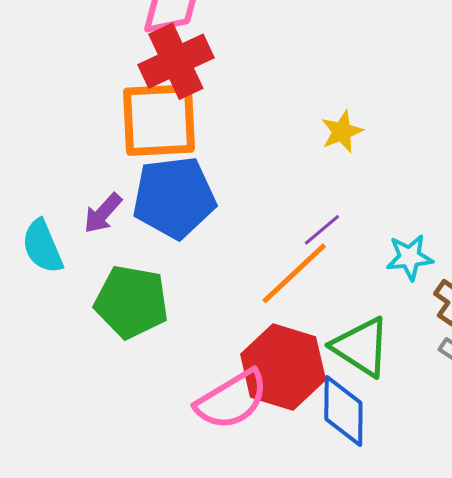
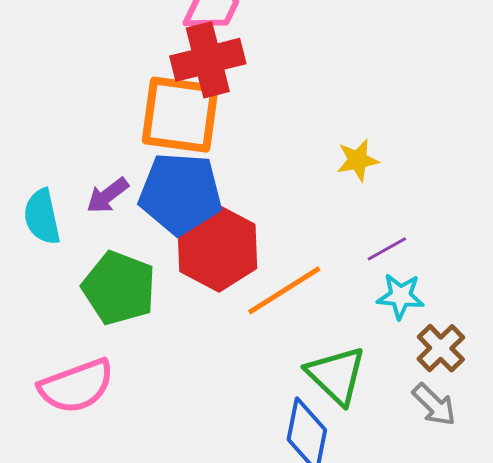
purple line: (322, 230) -> (387, 249), moved
red hexagon: (283, 367) -> (217, 248), moved
pink semicircle: (232, 400) -> (76, 386), moved

